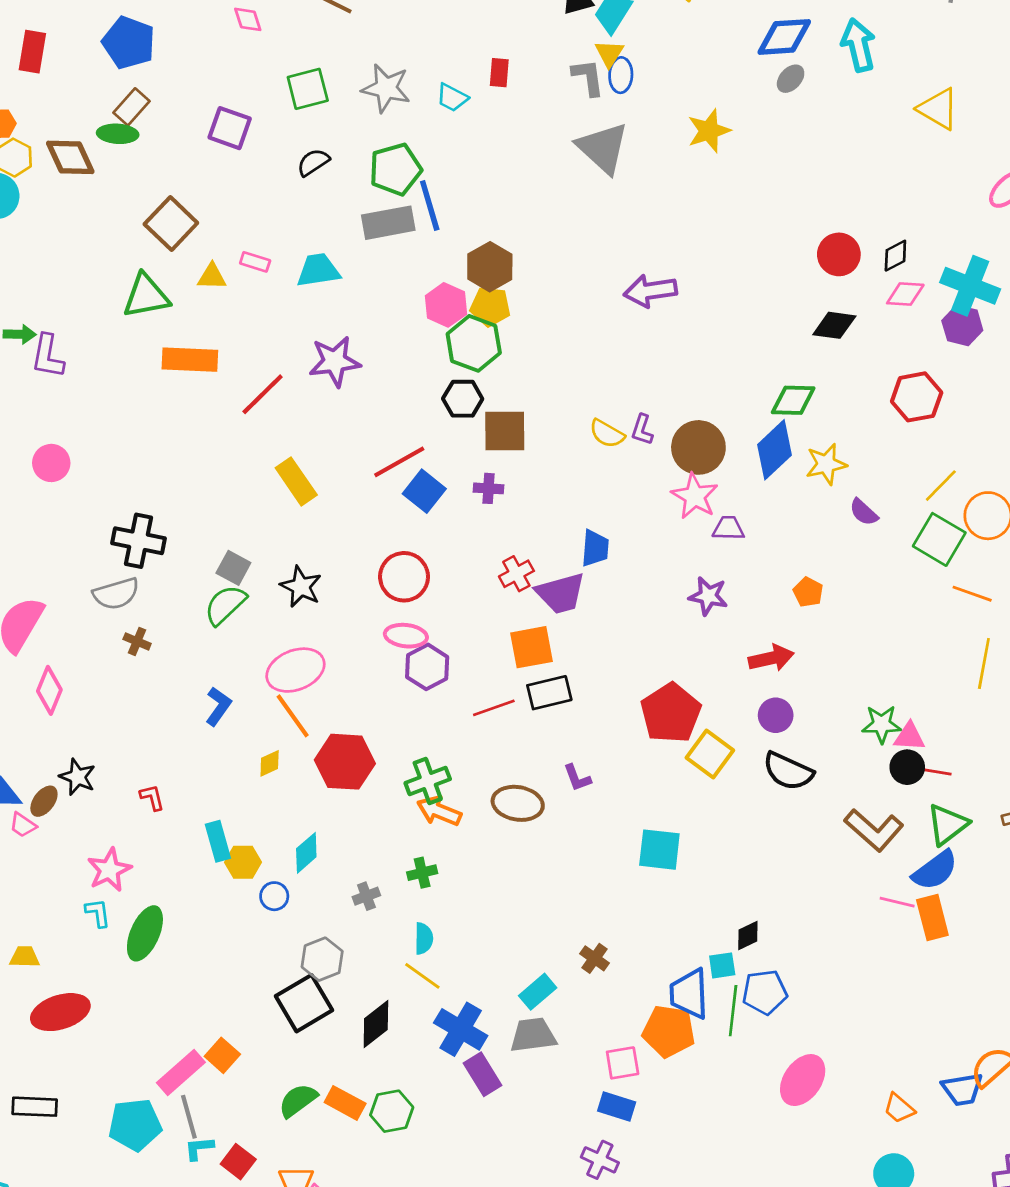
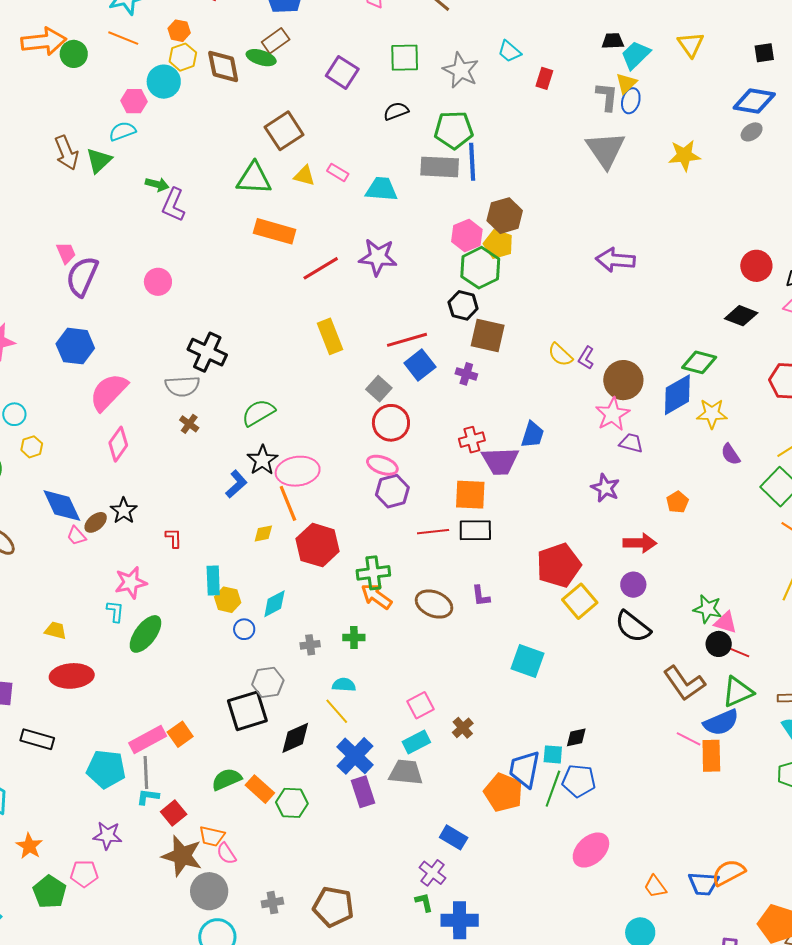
cyan trapezoid: (452, 98) -> (509, 51), moved
gray square: (233, 568) -> (379, 389), moved
black star: (301, 587) -> (262, 460), moved
cyan semicircle: (424, 938) -> (344, 685), turned -100
pink square: (623, 1063) -> (420, 705), moved, turned -32

